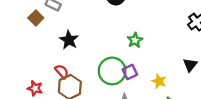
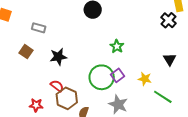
brown square: (36, 18) -> (26, 52), moved
black star: (69, 40) -> (58, 57), turned -30

